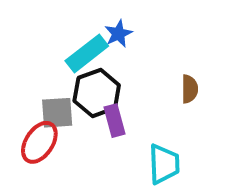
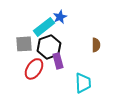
gray square: (57, 113) -> (24, 44), moved
red ellipse: (39, 142) -> (34, 69), moved

